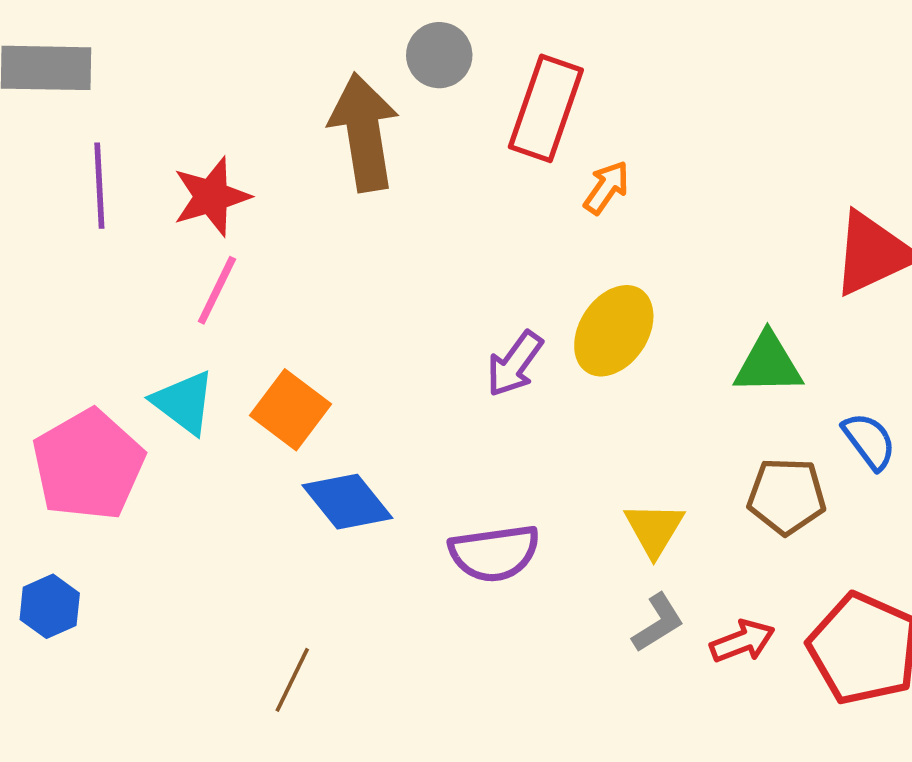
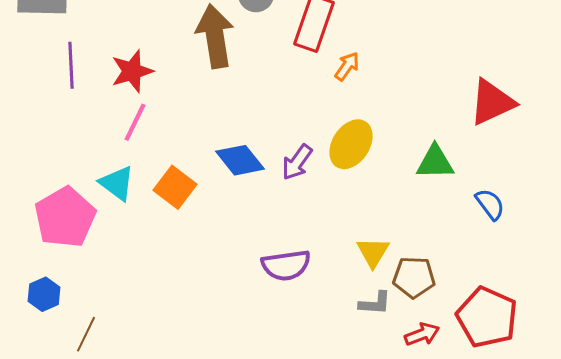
brown pentagon: (787, 496) -> (414, 277), moved
blue diamond: (347, 502) -> (240, 160), moved
gray L-shape: (658, 623) -> (375, 303), turned 36
red arrow: (742, 641) -> (422, 334), moved
brown line: (292, 680) -> (86, 334), moved

